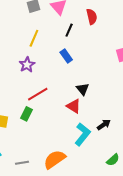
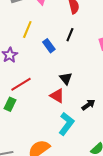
black line: (69, 30) -> (70, 35), moved
yellow line: (34, 38) -> (27, 30), moved
black arrow: (104, 125) -> (88, 105), moved

